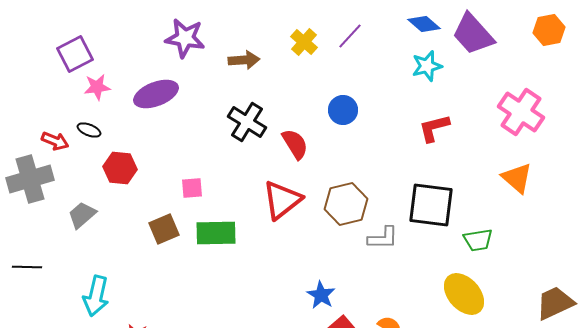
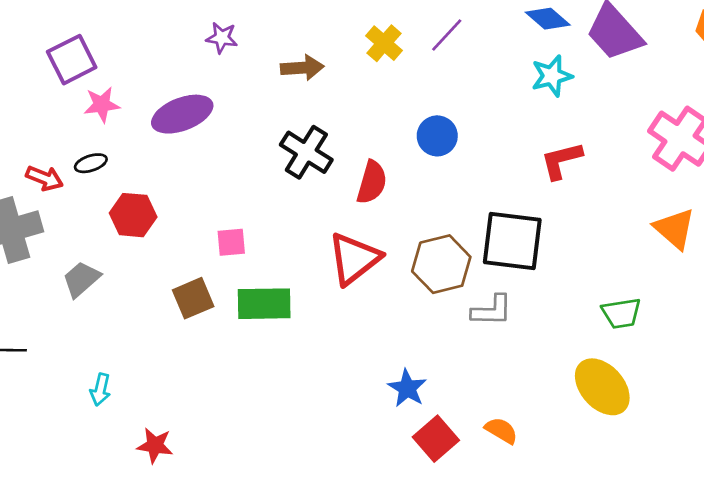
purple star: (185, 38) -> (222, 38), size x0.6
black ellipse: (89, 130) -> (91, 163), turned -40
red semicircle: (295, 144) -> (372, 182), turned 48
black square: (431, 205) -> (512, 241), moved
cyan arrow: (96, 296) -> (100, 390), size x0.6

